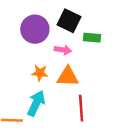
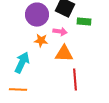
orange star: (40, 73) -> (41, 41), moved
cyan arrow: (36, 103) -> (22, 63), moved

